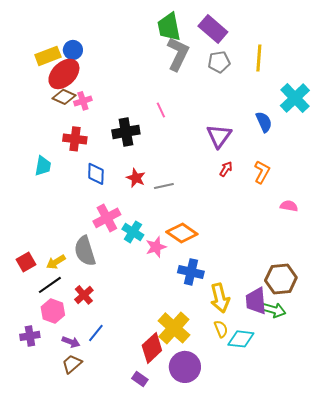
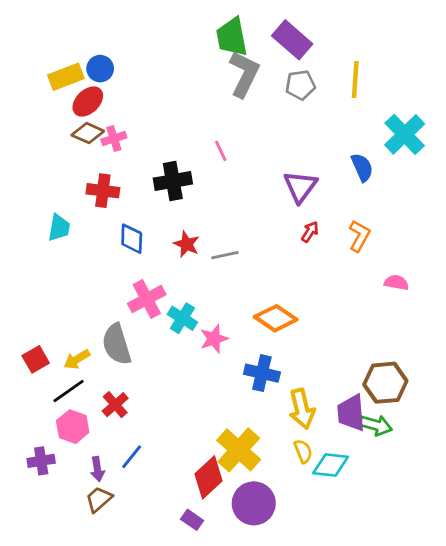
red ellipse: (64, 74) -> (88, 101), size x0.7
orange diamond: (182, 233) -> (276, 318), moved
purple arrow: (71, 342) -> (97, 469), turned 60

